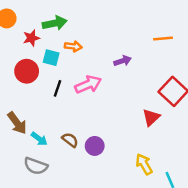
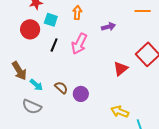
orange arrow: (73, 46) -> (77, 13), moved, turned -96
pink arrow: (88, 84) -> (79, 44), turned 135
red triangle: (151, 117) -> (121, 69), moved
yellow arrow: (144, 164) -> (120, 112), turned -42

